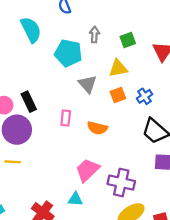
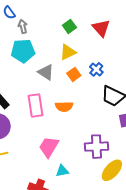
gray arrow: (94, 35) -> (23, 26), moved
pink rectangle: (66, 118) -> (36, 105), size x1.6
pink trapezoid: (88, 170) -> (49, 147), moved

